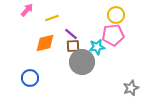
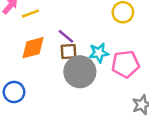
yellow line: (52, 18) -> (30, 14), moved
pink pentagon: (113, 35) -> (125, 64), moved

